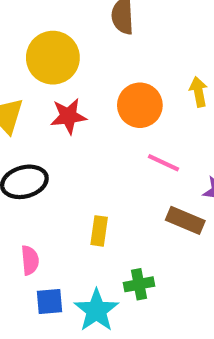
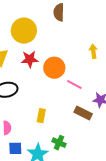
orange circle: (140, 105) -> (54, 68), moved
green cross: (139, 284) -> (59, 143), turned 32

